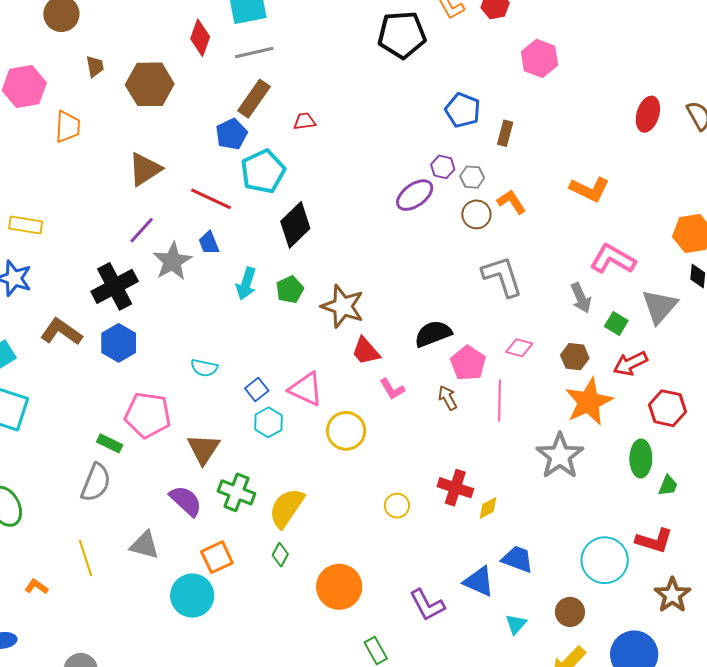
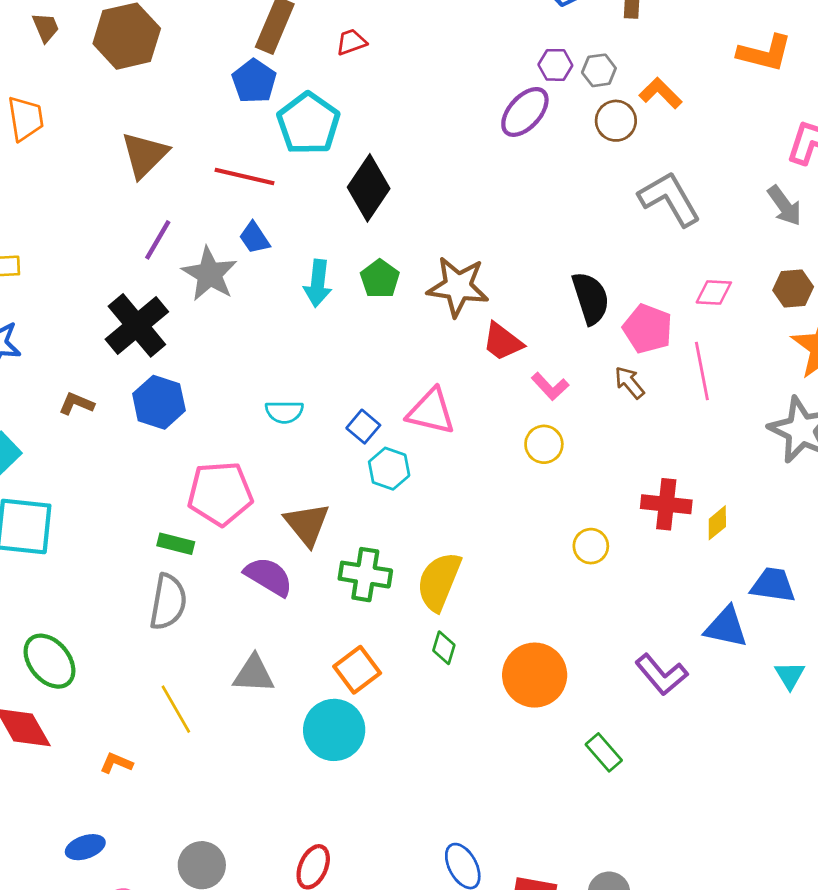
brown L-shape: (61, 332) -> (76, 404), size x0.6
black semicircle: (433, 334) -> (591, 298), turned 105
yellow circle: (346, 431) -> (544, 444), moved, size x0.7
purple semicircle: (186, 501) -> (269, 577), moved

